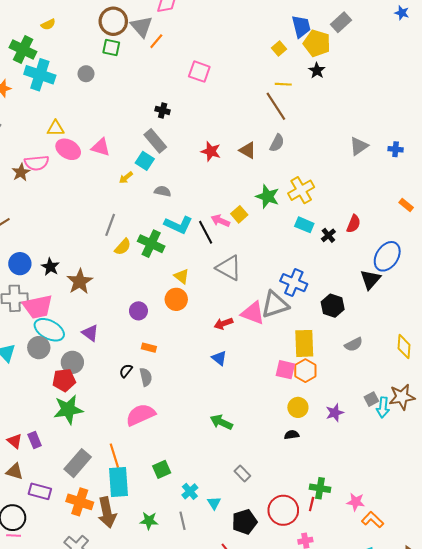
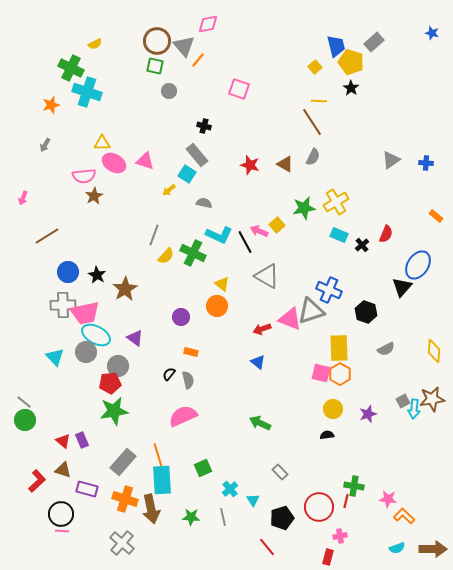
gray circle: (86, 74) -> (169, 91), moved
brown star: (21, 172) -> (94, 196), moved
green star: (268, 196) -> (304, 208), turned -30

